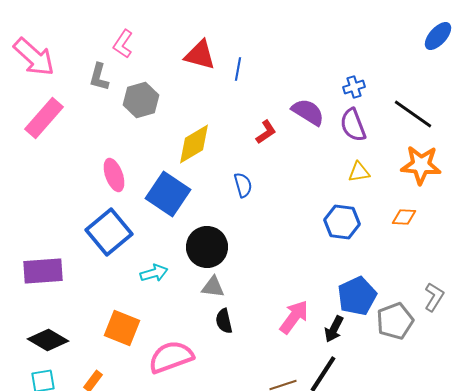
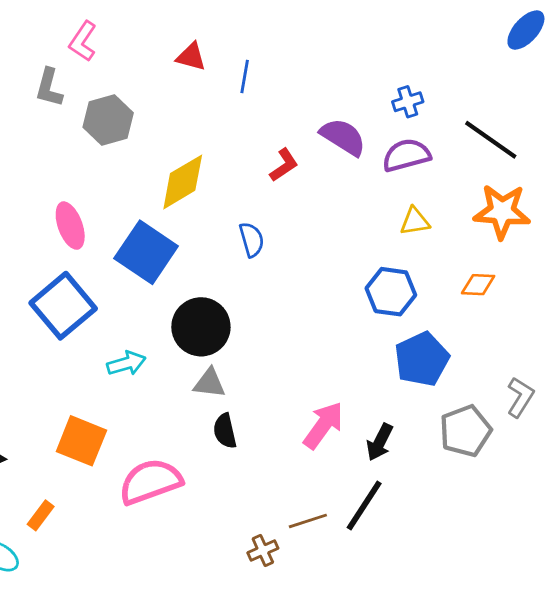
red triangle: (200, 55) -> (191, 57), size x0.7
purple semicircle: (353, 125) -> (406, 155), turned 96
blue pentagon: (357, 296) -> (422, 359), moved

